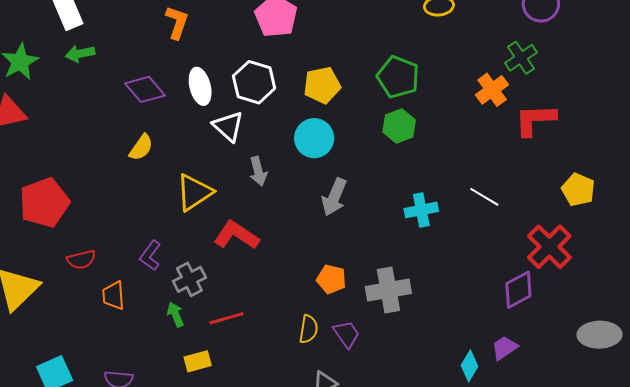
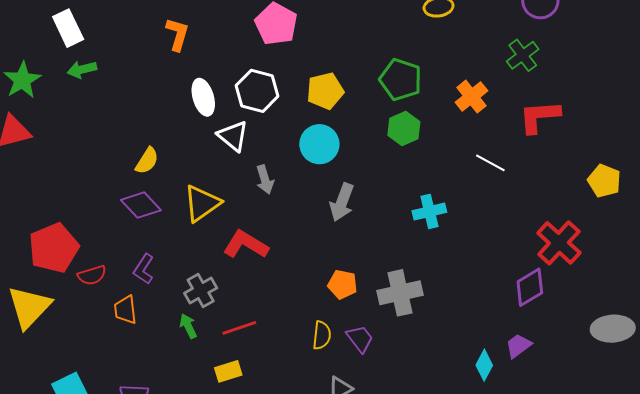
purple diamond: (145, 89) -> (141, 205), moved
orange cross: (492, 90) -> (471, 97), moved
yellow pentagon: (578, 190) -> (604, 181), moved
white line: (484, 197) -> (490, 163), moved
red pentagon: (44, 203) -> (54, 248), moved
purple L-shape: (150, 255) -> (144, 269), moved
yellow rectangle: (198, 361) -> (228, 371), moved

